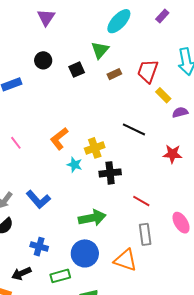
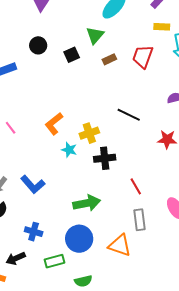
yellow rectangle: (163, 95) -> (162, 27), moved, turned -42
red line: (141, 201) -> (136, 186), turned 30

